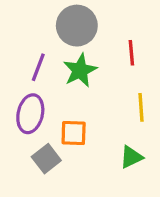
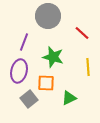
red line: (131, 53) -> (82, 33), turned -42
green star: (80, 70) -> (53, 57), moved, turned -30
green triangle: (131, 157) -> (69, 98), moved

